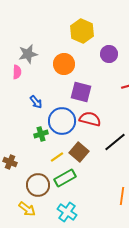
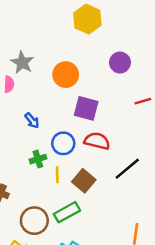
yellow hexagon: (82, 31) -> (87, 19), moved
gray star: (28, 54) -> (22, 63), turned -30
blue circle: (62, 121) -> (63, 143), size x0.7
yellow line: (57, 157) -> (57, 175), moved, turned -56

